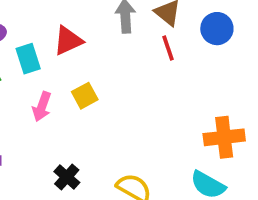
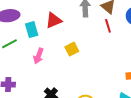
yellow square: (85, 96) -> (72, 49), moved

